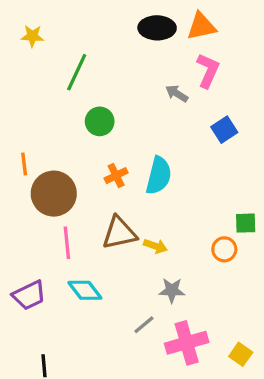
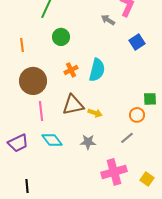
orange line: (24, 164) -> (22, 45), moved
gray star: (172, 290) -> (88, 142), moved
gray line: (144, 325) -> (127, 138), moved

